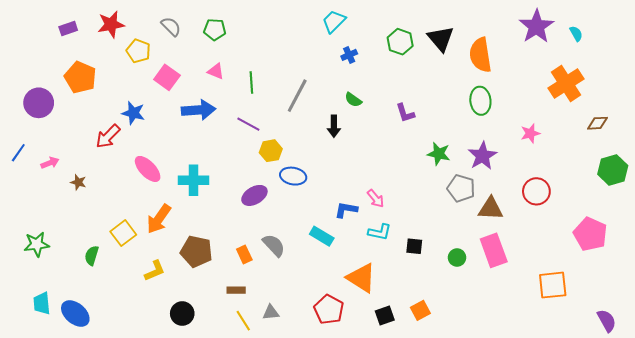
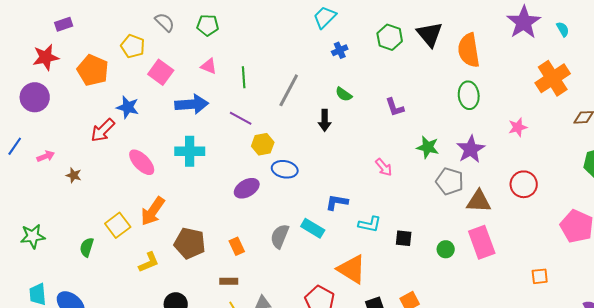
red star: (111, 24) -> (46, 57), moved
orange pentagon: (80, 77) -> (93, 70), moved
cyan cross: (193, 180) -> (190, 151), moved
pink arrow: (376, 198) -> (384, 167), moved
gray semicircle: (274, 245) -> (280, 236), moved, turned -115
orange square: (553, 285) -> (540, 276), size x0.6

